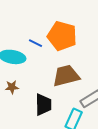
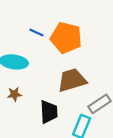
blue line: (35, 43) -> (36, 32), moved

